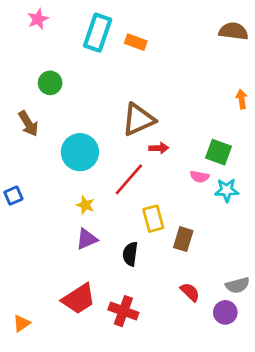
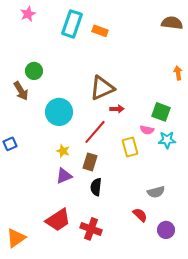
green circle: (50, 83) -> (34, 71), moved
yellow rectangle: (153, 219) -> (130, 147), moved
brown rectangle: (183, 239) -> (90, 162), moved
gray semicircle: (238, 285) -> (156, 192), moved
orange triangle: (22, 323) -> (16, 238), size x1.5

